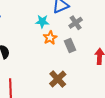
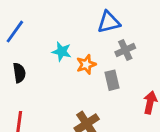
cyan star: (42, 21) -> (62, 52), moved

